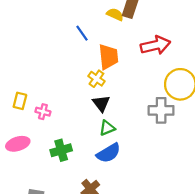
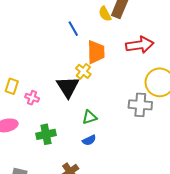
yellow semicircle: (115, 14) -> (105, 14), turned -147
black triangle: (101, 103) -> (68, 87), moved, size x1.4
blue semicircle: (109, 153) -> (89, 140), size x0.6

